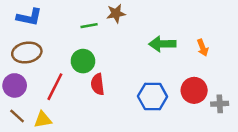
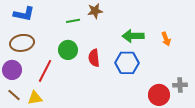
red semicircle: (98, 84) -> (94, 58), moved
red circle: (194, 90) -> (159, 95), moved
blue hexagon: (153, 96) -> (127, 63), moved

